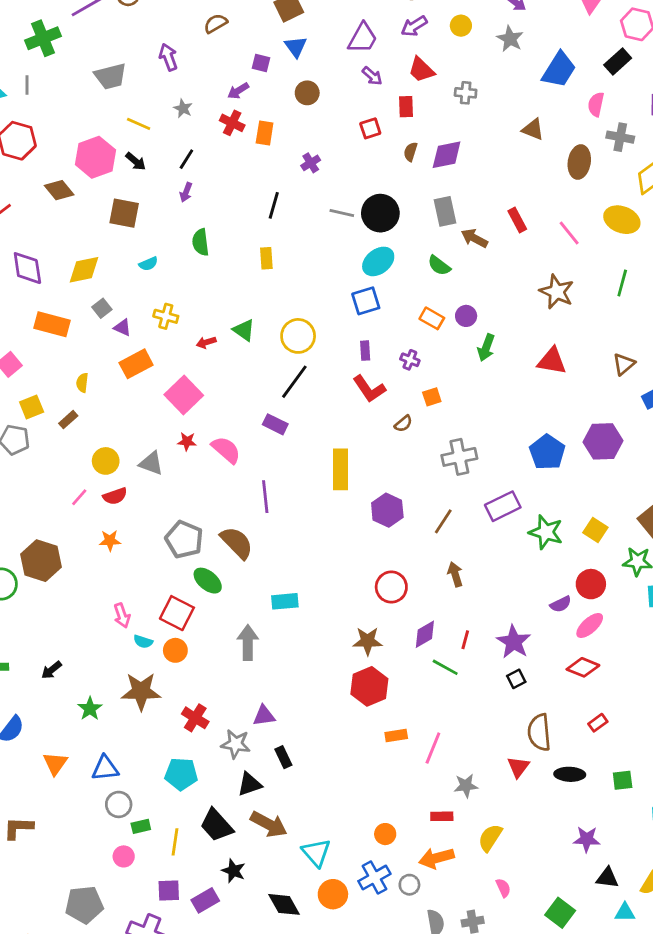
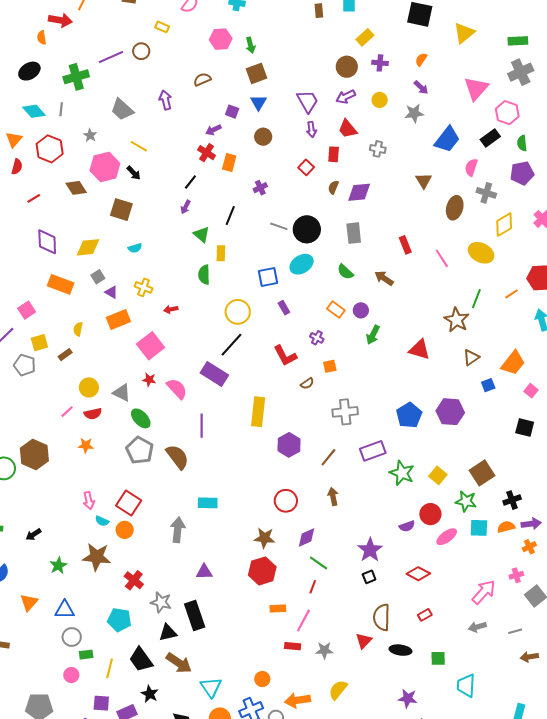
purple trapezoid: (363, 38) -> (307, 101), turned -65
gray star: (510, 39) -> (414, 113), turned 30
gray trapezoid: (110, 76) -> (122, 110), turned 50
purple arrow: (372, 76) -> (311, 129), turned 35
gray star: (183, 108) -> (90, 135), moved
red square: (370, 128) -> (306, 167), turned -35
brown triangle: (533, 129) -> (424, 181), turned 30
black line: (186, 159) -> (190, 182), moved
purple arrow: (186, 192) -> (186, 207), moved
brown arrow: (474, 238) -> (384, 278), moved
green semicircle: (201, 242) -> (204, 275), moved
brown star: (557, 292) -> (457, 320), moved
blue square: (366, 301) -> (268, 277), moved
green triangle: (244, 330) -> (202, 234), moved
purple rectangle: (365, 351) -> (284, 308), moved, turned -32
purple rectangle: (275, 424) -> (214, 374), size x1.5
green ellipse: (208, 581) -> (141, 418), moved
pink ellipse: (590, 626) -> (447, 537), moved
red line: (465, 640) -> (313, 587), moved
purple triangle: (264, 716) -> (204, 572), moved
black rectangle: (283, 757) -> (195, 615), size x1.8
red rectangle: (442, 816) -> (293, 646), moved

